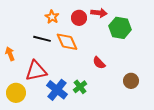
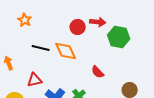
orange star: (52, 17) -> (25, 20), moved
red triangle: (36, 71) -> (35, 80), size x0.7

